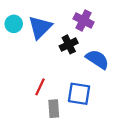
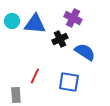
blue triangle: (40, 27) -> (35, 24), turned 50
gray rectangle: (54, 109) -> (16, 95), moved

